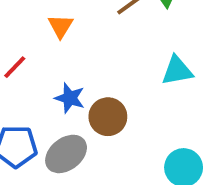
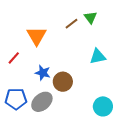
orange triangle: (61, 26) -> (37, 36), size x1.5

